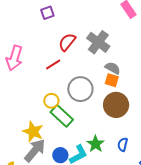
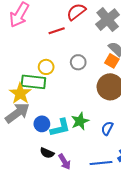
gray circle: (80, 89) -> (78, 62), size x0.6
green rectangle: (62, 116) -> (33, 82), moved, turned -50

